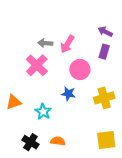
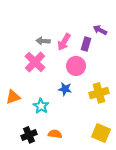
purple rectangle: (104, 52) -> (86, 44), moved
yellow square: (106, 140) -> (101, 133), turned 30
black cross: (30, 142) -> (29, 135), turned 35

